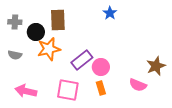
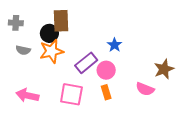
blue star: (110, 13) -> (115, 45), moved
black circle: (36, 32) -> (49, 33), moved
gray semicircle: (15, 55) -> (23, 50), moved

